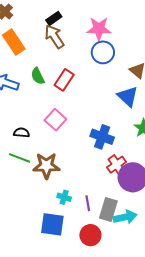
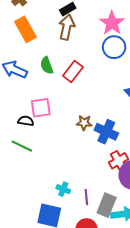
pink star: (99, 29) -> (112, 23), turned 30
brown arrow: (54, 36) -> (67, 27), turned 40
pink square: (55, 120) -> (41, 108), moved, turned 35
brown star: (46, 166) -> (84, 123), moved, size x0.6

